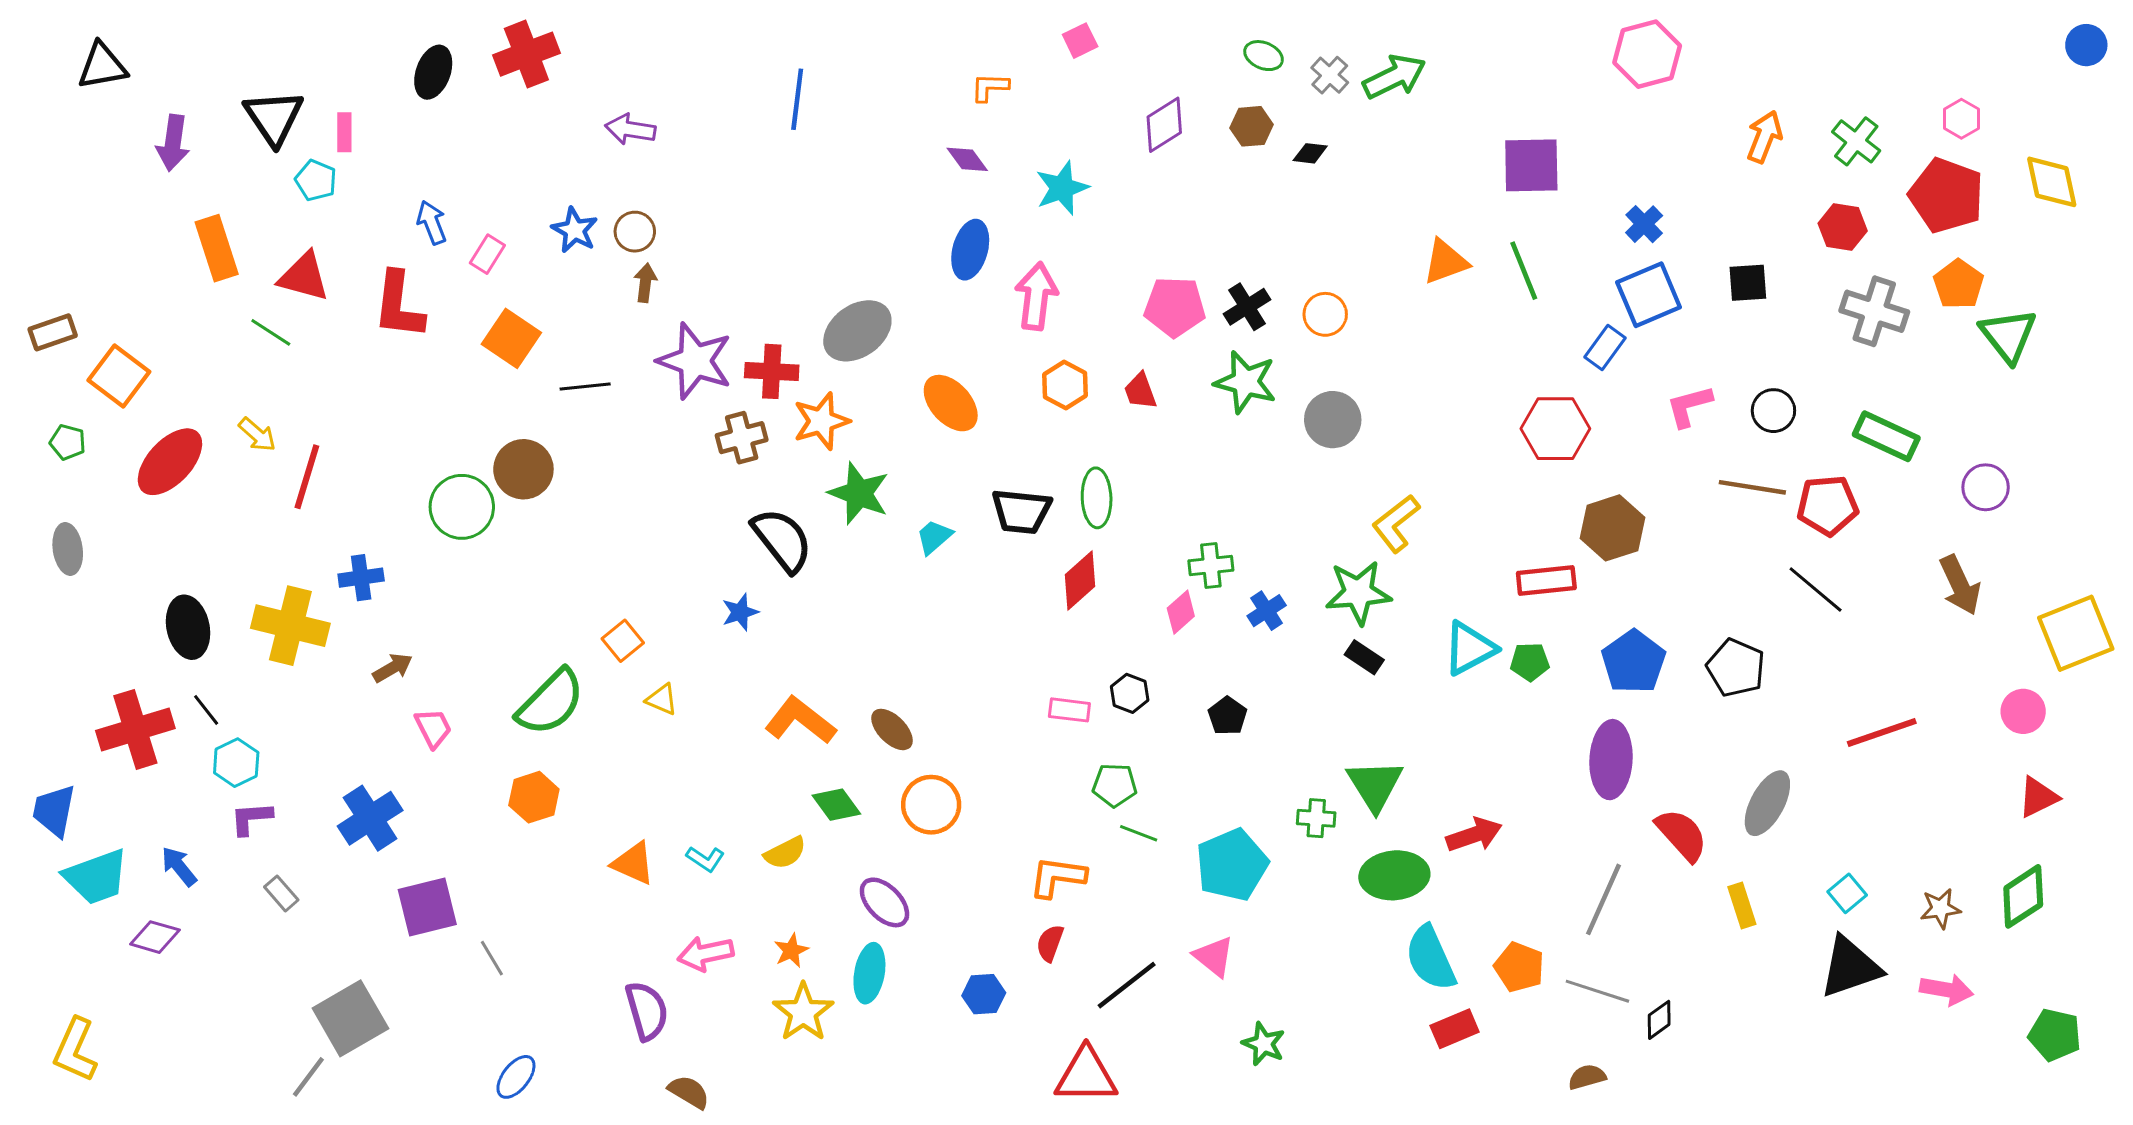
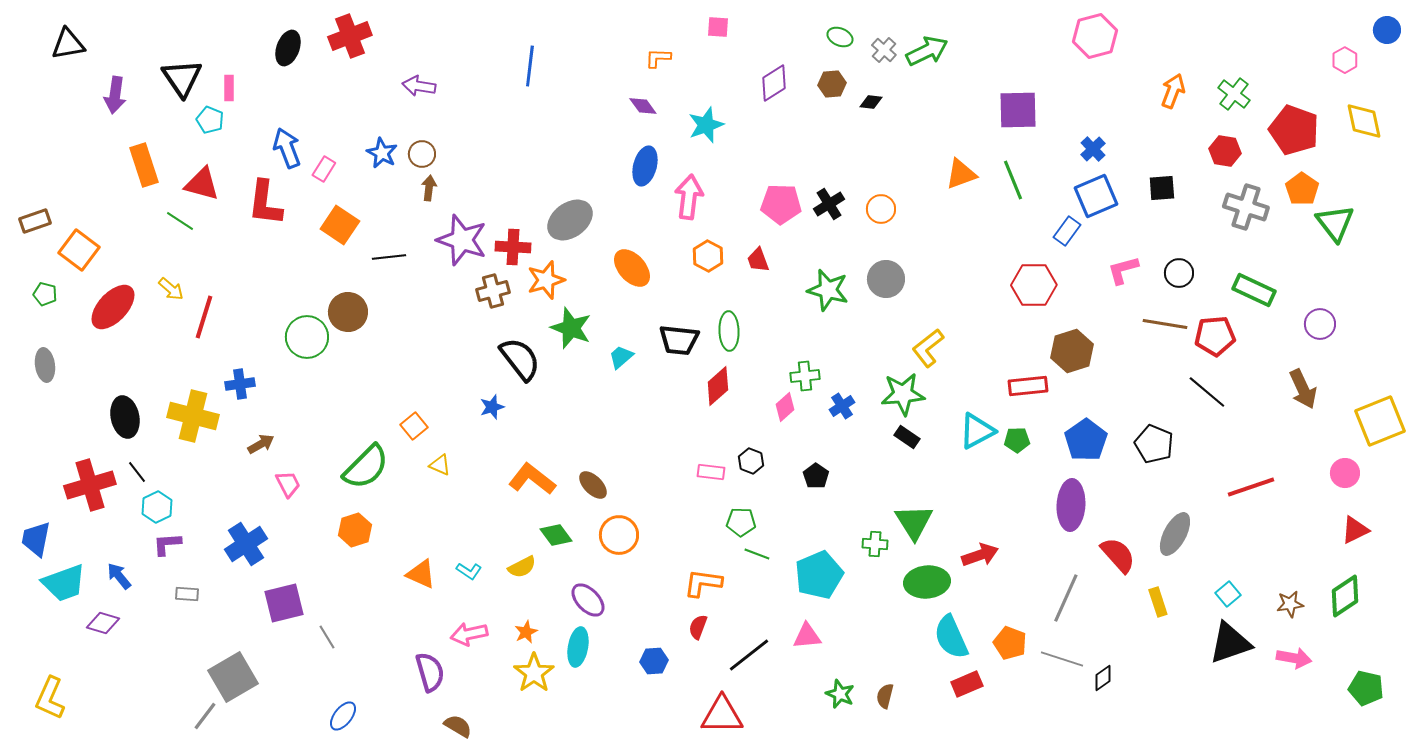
pink square: (1080, 41) -> (718, 27), turned 30
pink hexagon: (1961, 119) -> (1345, 60), moved
blue arrow: (432, 223) -> (287, 148), size x1.4
green star: (1245, 382) -> (828, 290), moved
gray rectangle: (281, 893) -> (187, 594), turned -45
pink triangle: (1214, 957) -> (807, 636), turned -44
brown semicircle: (1587, 1077) -> (885, 696), moved, turned -60

